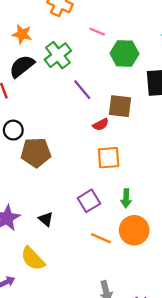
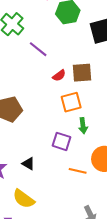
brown square: (120, 106) -> (82, 73), moved
green arrow: (126, 198) -> (83, 126), moved
purple square: (89, 201) -> (62, 141), turned -30

